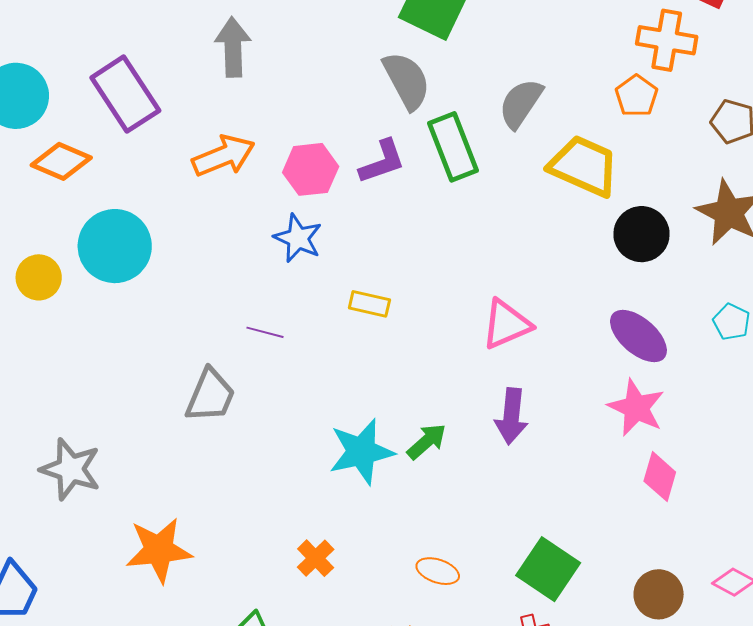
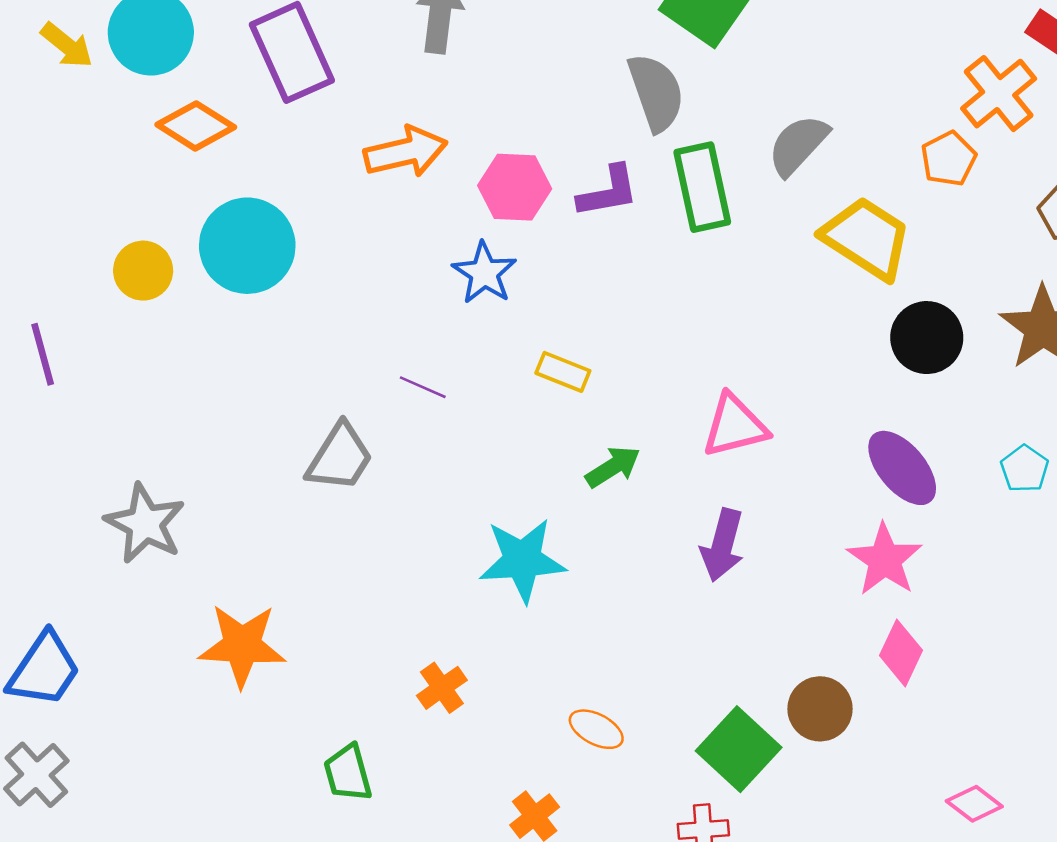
orange cross: (667, 40) -> (999, 94), turned 32
green arrow: (427, 442) -> (613, 467), moved
brown circle: (659, 594) -> (820, 709), moved

